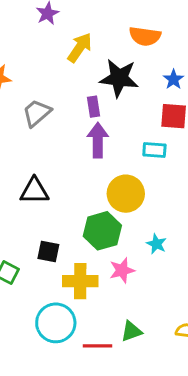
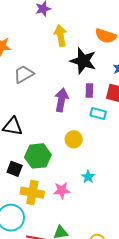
yellow arrow: (80, 48) -> (61, 36), turned -55
purple rectangle: (93, 107) -> (89, 91), moved
yellow circle: (126, 194) -> (74, 139), size x0.7
green hexagon: (102, 231) -> (38, 156), moved

